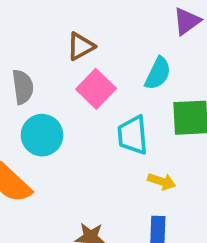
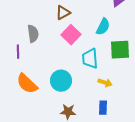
cyan circle: (42, 135) -> (61, 81), moved

